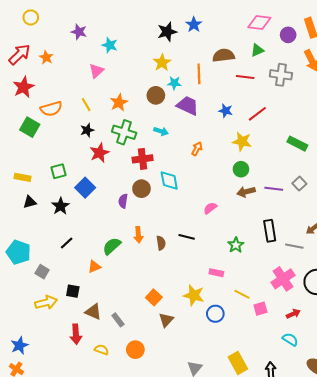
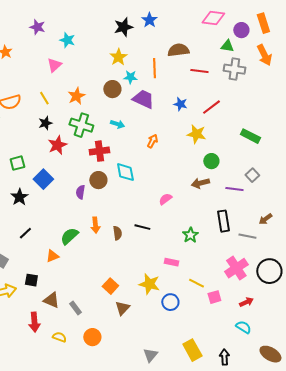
green triangle: (257, 50) -> (227, 46), moved, turned 32
green circle: (241, 169) -> (211, 161), moved
purple line: (274, 189) -> (234, 189), moved

